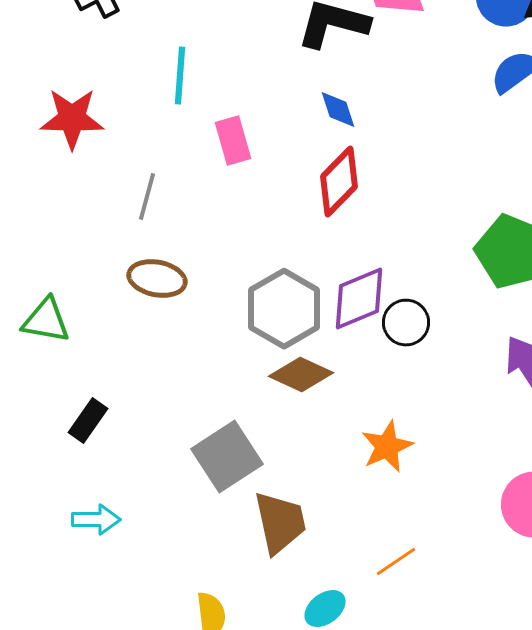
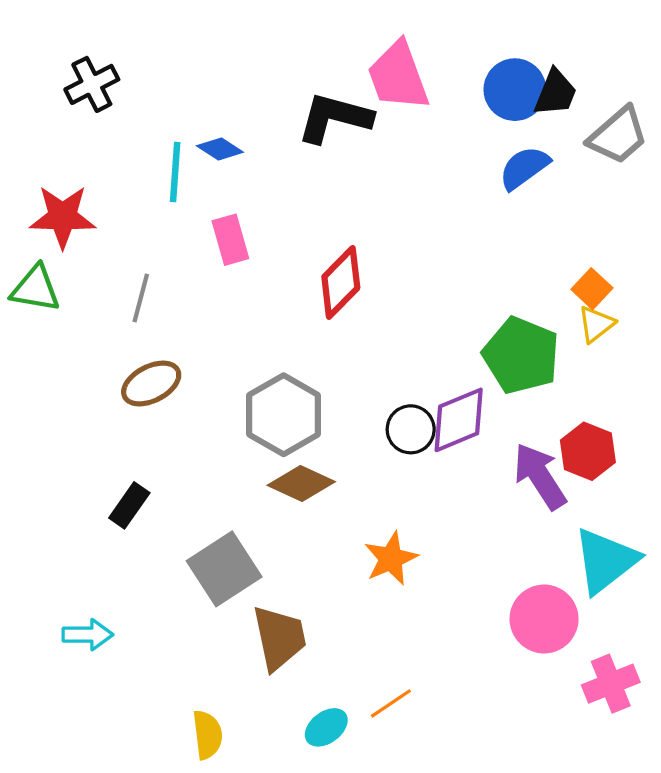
blue diamond: (338, 110) -> (220, 149), moved, turned -39
brown ellipse: (157, 279) -> (151, 383), turned -38
purple diamond: (359, 299) -> (459, 420), moved
green triangle: (46, 321) -> (36, 289), moved
black rectangle: (88, 421) -> (129, 505), moved
orange line: (396, 562) -> (391, 703), moved

